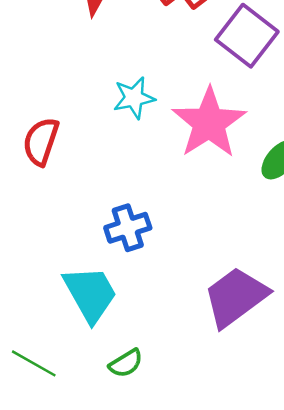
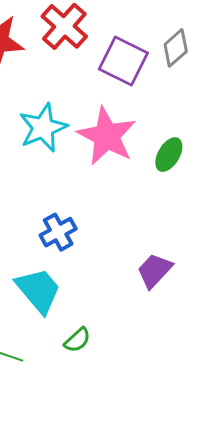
cyan star: (134, 98) -> (43, 128), size x1.4
purple trapezoid: (236, 297) -> (155, 271), size x0.7

